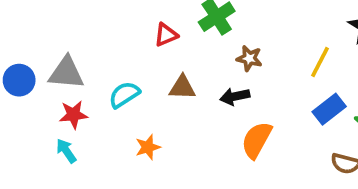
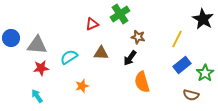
blue circle: (19, 80) -> (11, 38), moved
black arrow: (235, 96) -> (130, 58), turned -42
orange semicircle: (257, 140) -> (142, 82), turned -45
cyan arrow: (66, 151) -> (37, 96), moved

